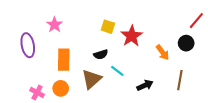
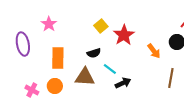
yellow square: (108, 27) -> (101, 26), turned 32
brown triangle: (92, 79) -> (85, 77), turned 45
black arrow: (145, 85) -> (123, 83), moved

